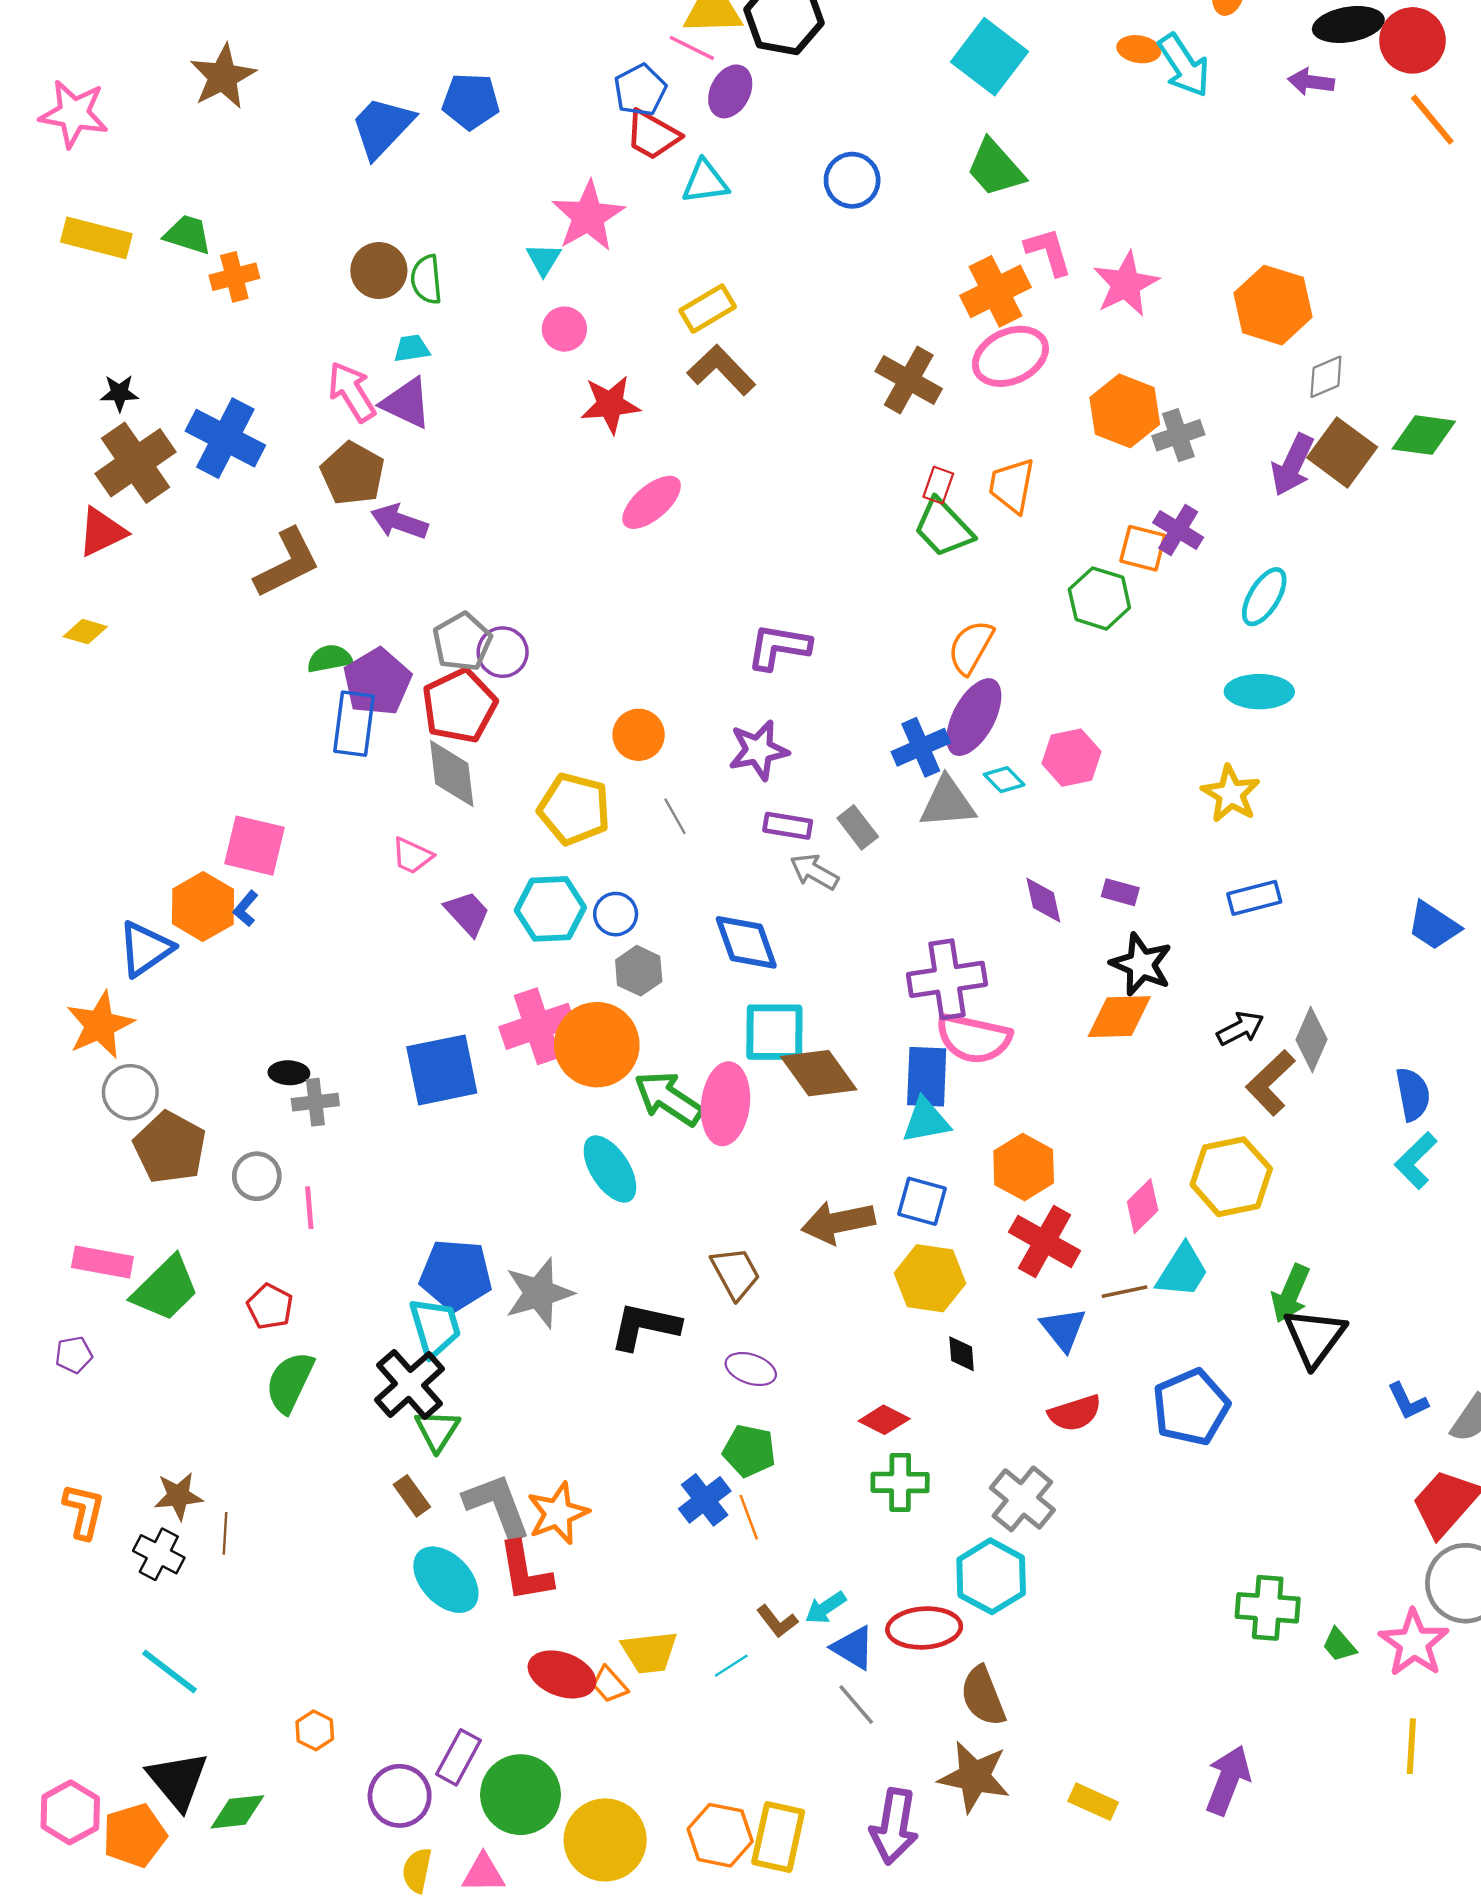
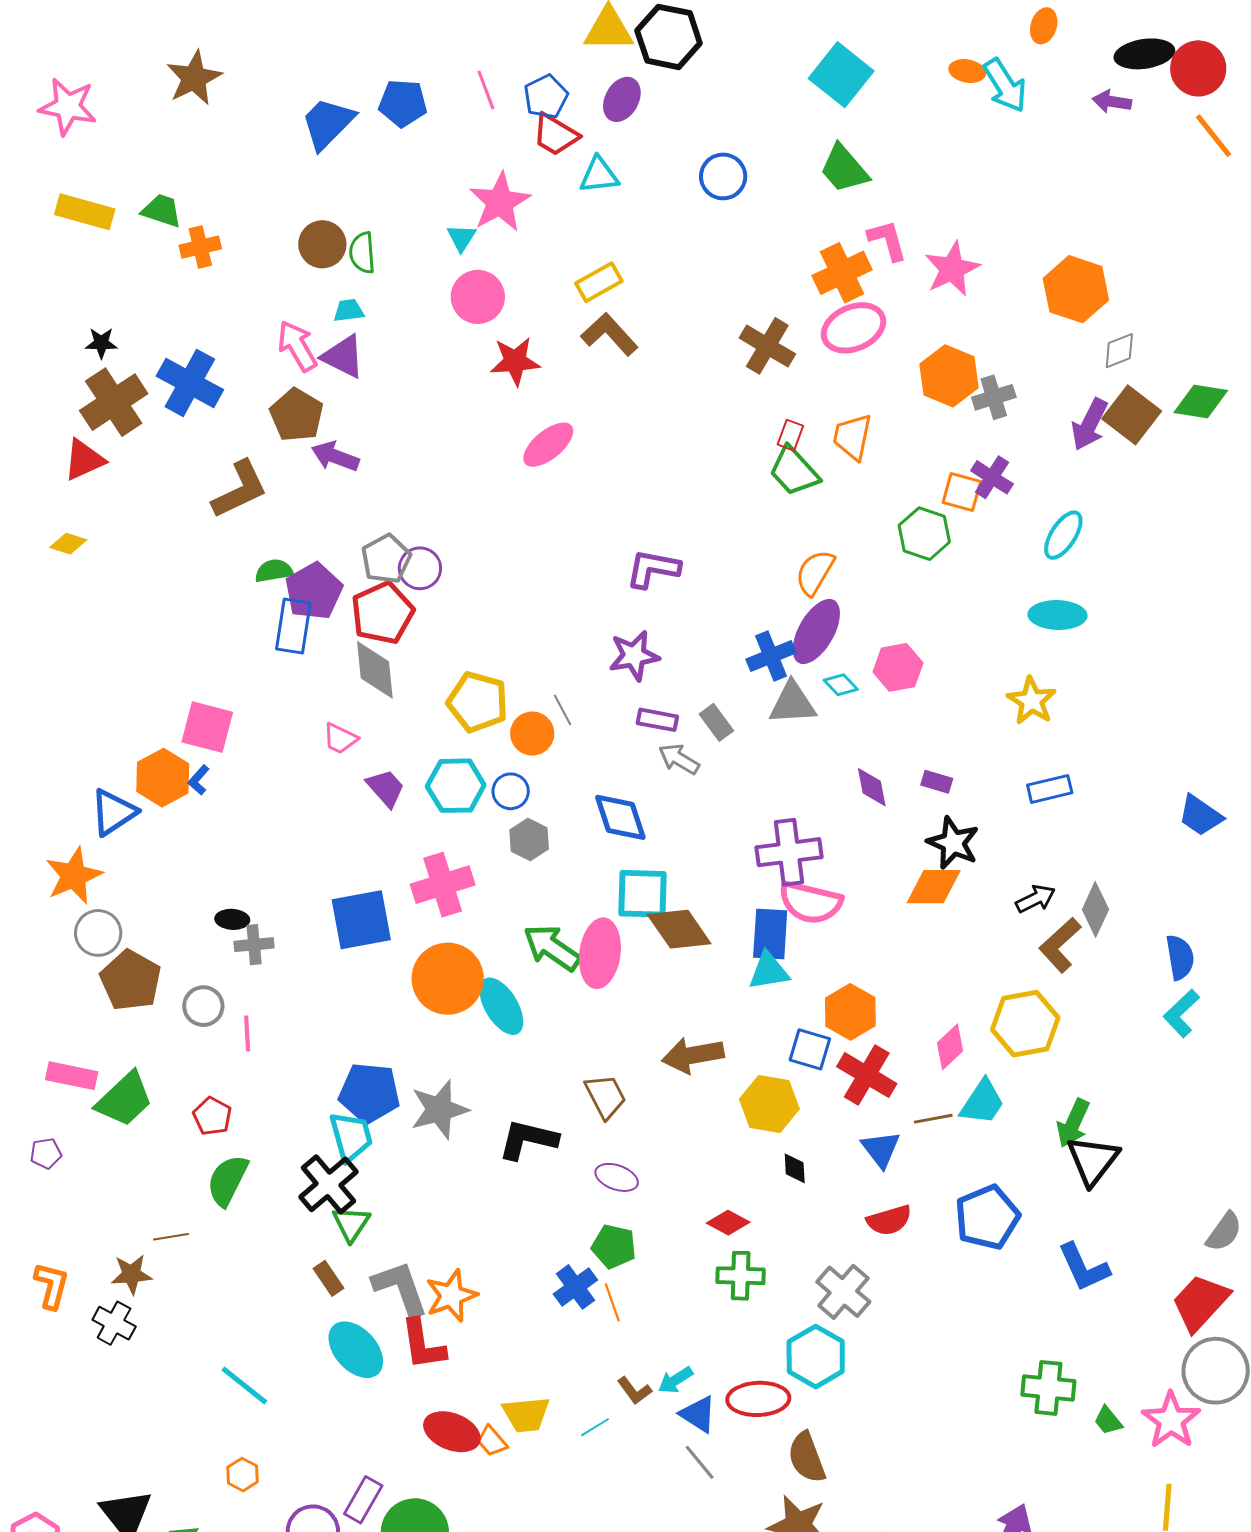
pink line: (692, 48) -> (486, 90), moved, turned 42
pink circle: (564, 329) -> (478, 297), size x1.4
orange circle: (639, 735) -> (532, 734), moved
orange circle: (597, 1045) -> (448, 979), moved
blue square: (922, 1201) -> (810, 1049), moved
blue L-shape: (1408, 1401) -> (1084, 1267), moved, size x1.5
brown line: (225, 1533) -> (171, 1237), moved, turned 76
cyan line: (170, 1671) -> (244, 1386), moved

